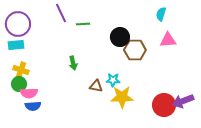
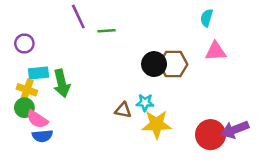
purple circle: (18, 24) -> (24, 43), moved, size x0.6
black circle: (120, 37) -> (154, 64), moved
cyan rectangle: (16, 45) -> (39, 73), moved
green arrow: (73, 63) -> (62, 83), moved, size x1.5
pink semicircle: (29, 93) -> (37, 119), turned 36

